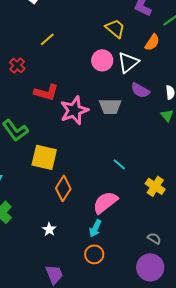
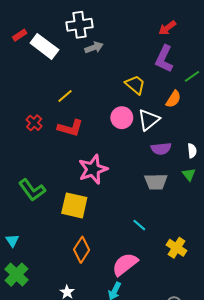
purple semicircle: (140, 90) -> (161, 149), turned -36
red L-shape: (46, 92) -> (70, 128), moved
gray trapezoid: (110, 106) -> (156, 182), moved
yellow square: (44, 157) -> (74, 205), moved

